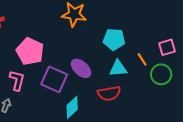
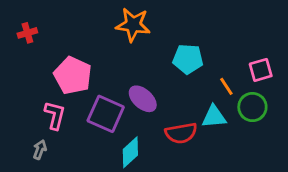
cyan triangle: (118, 68) -> (214, 117), moved

